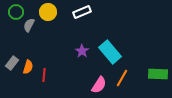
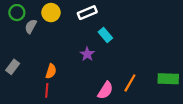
cyan rectangle: (110, 52) -> (105, 35), moved, size x0.6
orange semicircle: (28, 67) -> (51, 71), moved
red line: (44, 75) -> (47, 90), moved

